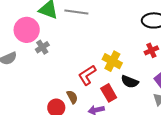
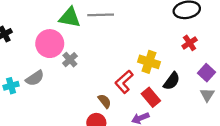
black semicircle: (130, 82) -> (172, 81), turned -66
brown semicircle: (72, 97) -> (105, 101), moved

